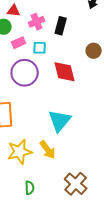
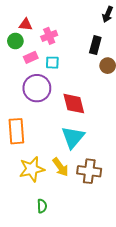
black rectangle: (61, 26) -> (95, 45), moved
red diamond: (65, 72) -> (74, 104), moved
brown cross: (76, 184) -> (89, 171), moved, turned -35

